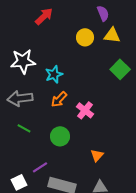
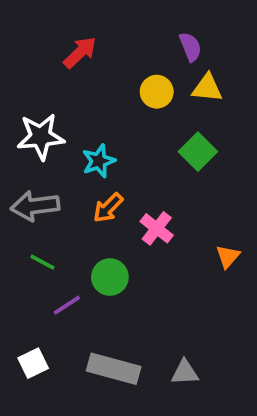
green square: (120, 69) -> (198, 152), moved
orange triangle: (97, 155) -> (228, 256), moved
purple line: (40, 167) -> (67, 305), moved

